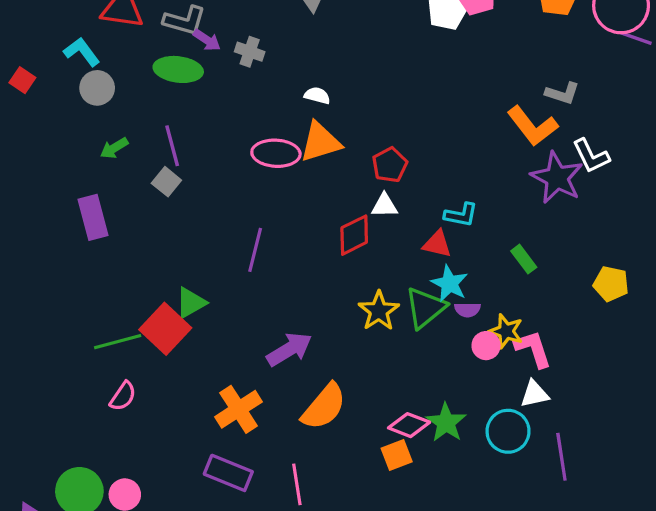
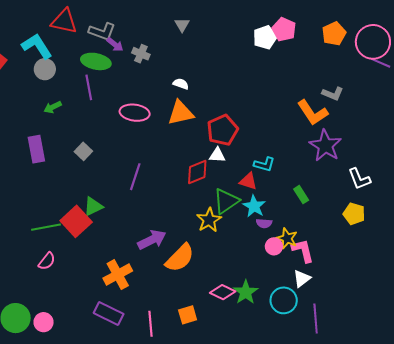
cyan L-shape: (82, 52) -> (37, 46), size x1.4
purple line: (172, 146) -> (89, 87), moved
pink ellipse: (276, 153) -> (135, 113), moved
white L-shape: (591, 156) -> (359, 179), moved
red pentagon: (390, 165) -> (223, 130), size x1.4
gray square: (166, 182) -> (83, 151), moved
green triangle: (425, 308) -> (226, 201), moved
white triangle: (535, 394) -> (302, 279), turned -30
orange semicircle: (324, 407) -> (180, 258), moved
orange square: (397, 455) -> (188, 315), moved

